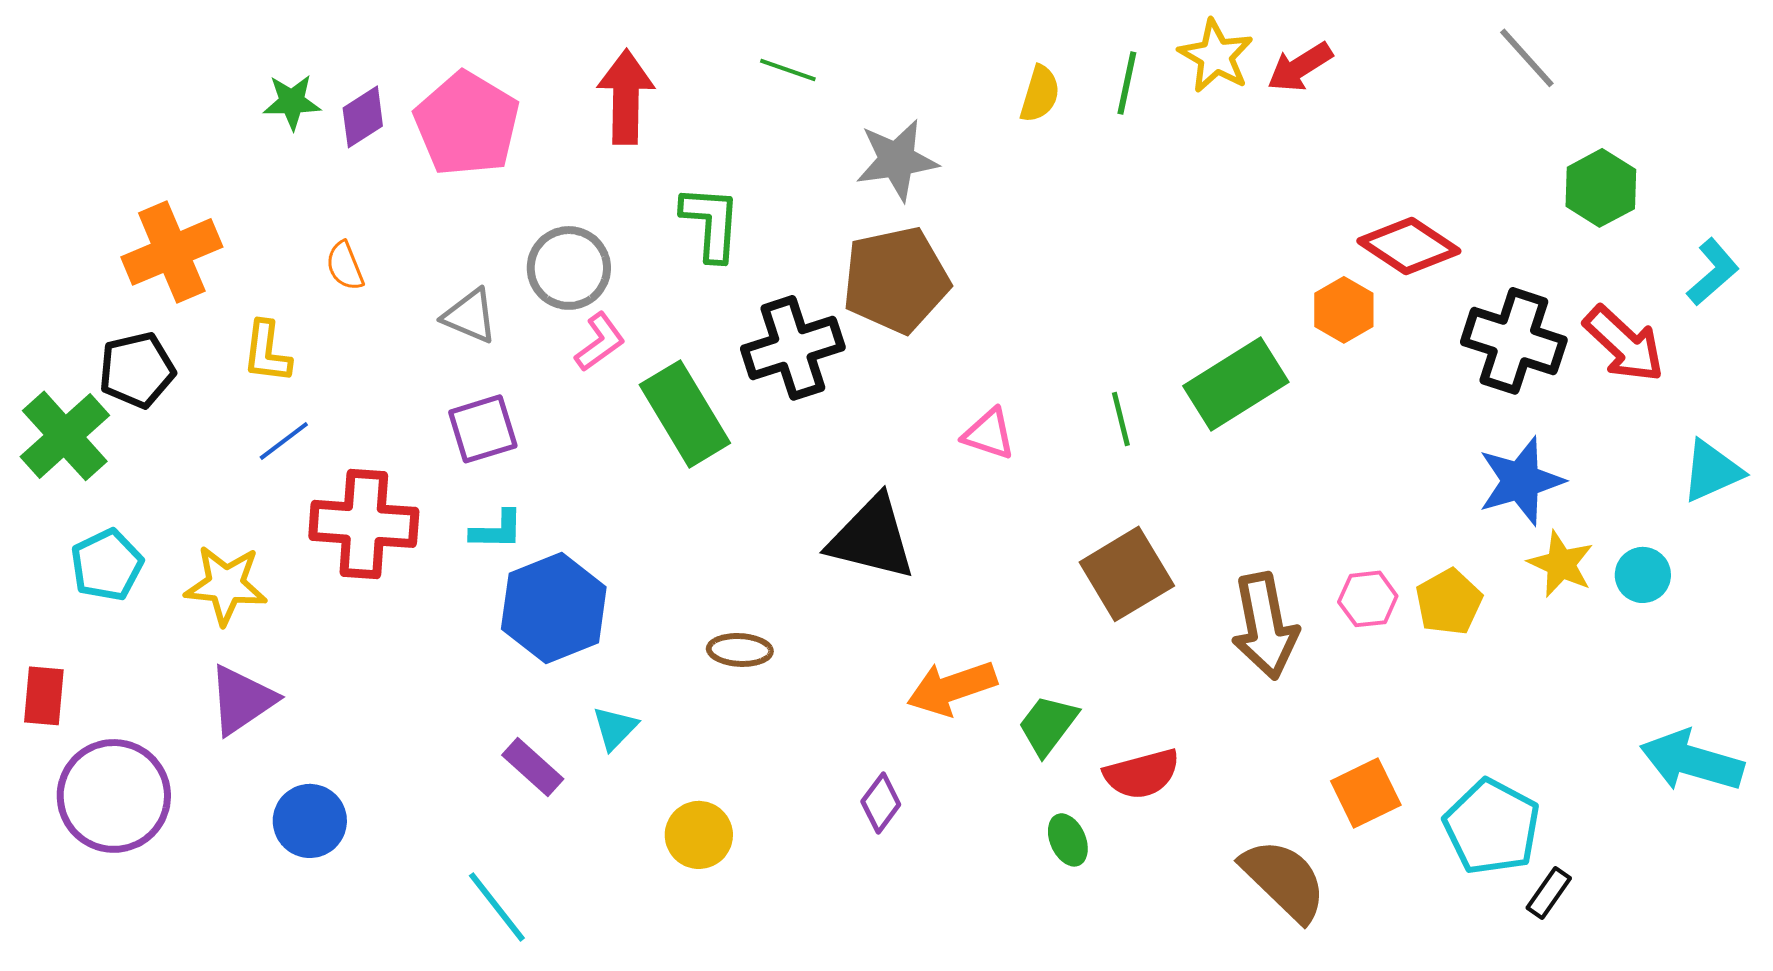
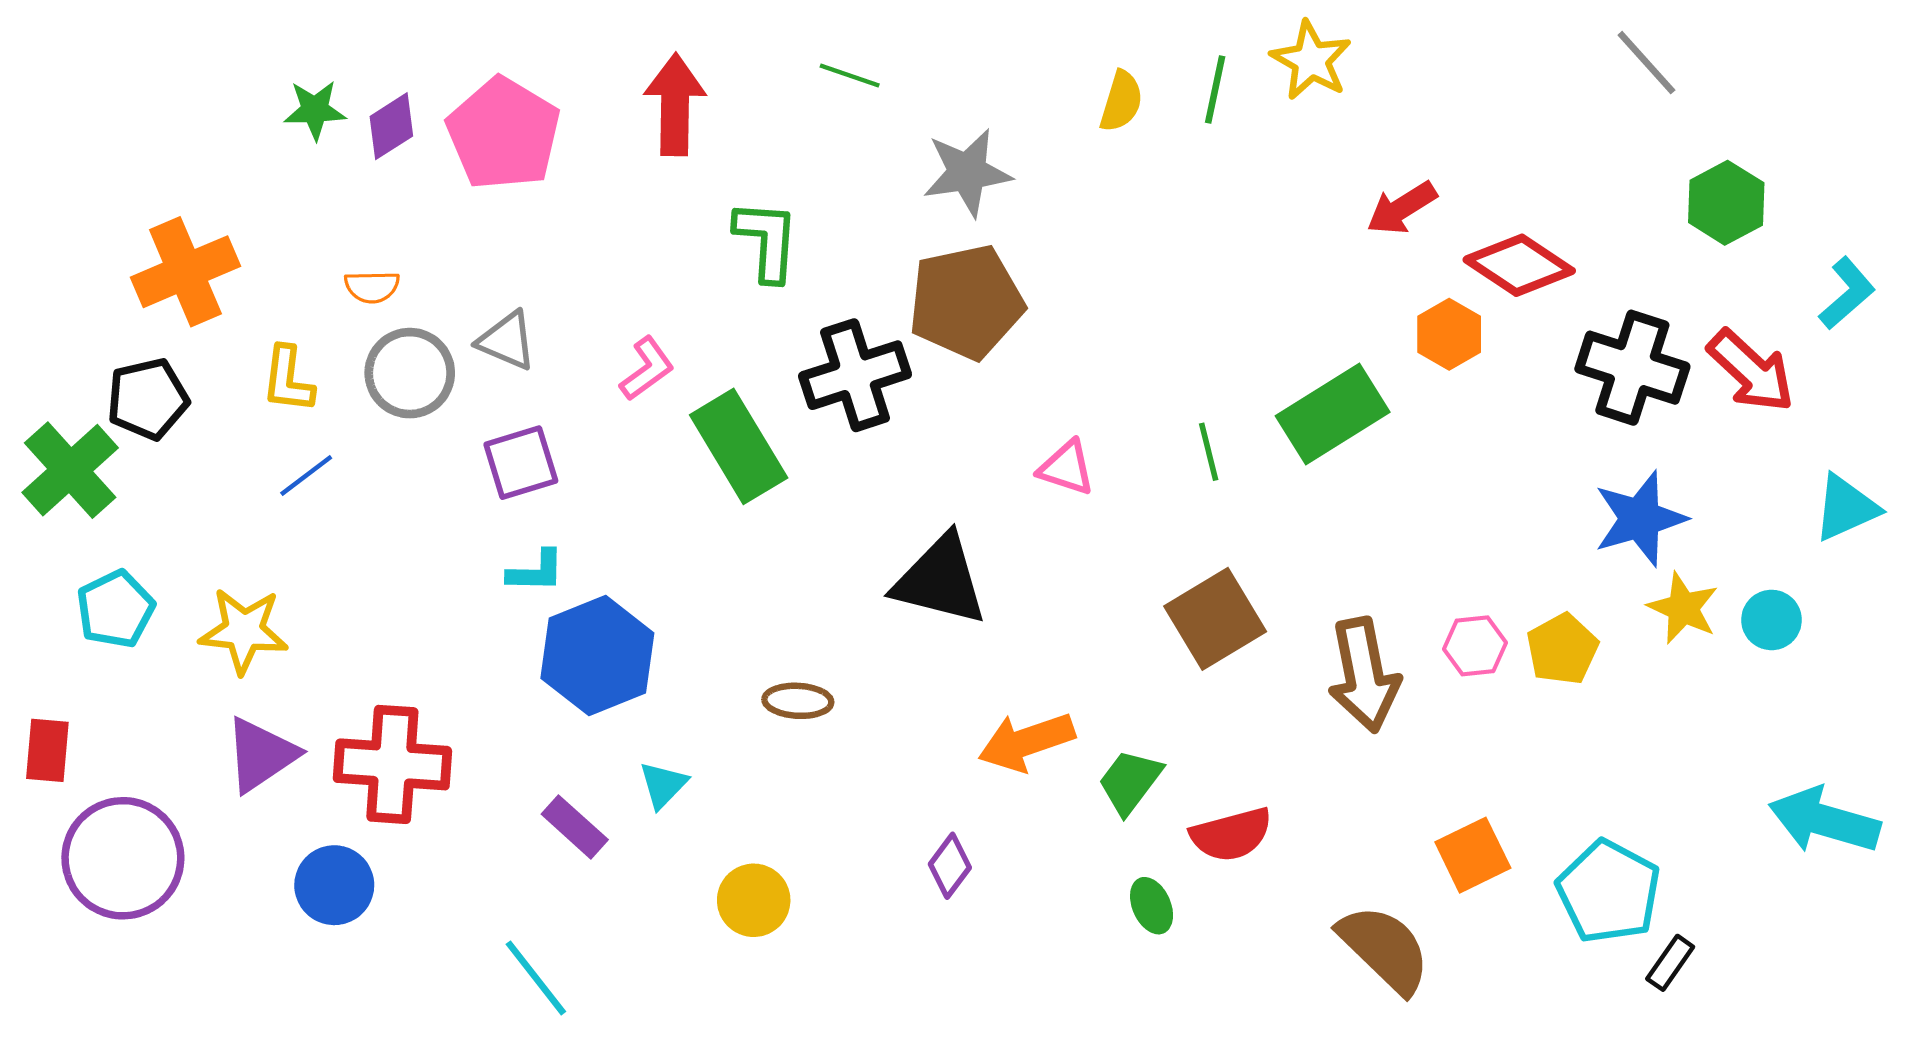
red arrow: (1300, 67) -> (1402, 208), moved
orange semicircle: (345, 266) -> (372, 287), turned -69
gray circle: (569, 268) -> (410, 373), moved
red cross: (364, 524) -> (392, 764), moved

